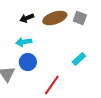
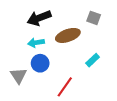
black arrow: (27, 18) -> (39, 18), size x1.6
brown ellipse: (55, 18) -> (68, 35), moved

